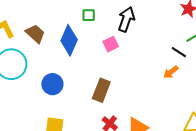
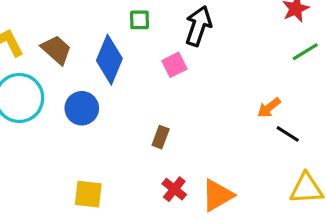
black line: (179, 52) -> (288, 134), moved
blue circle: (52, 84) -> (82, 108), moved
brown rectangle: (101, 90) -> (161, 137), size x0.6

